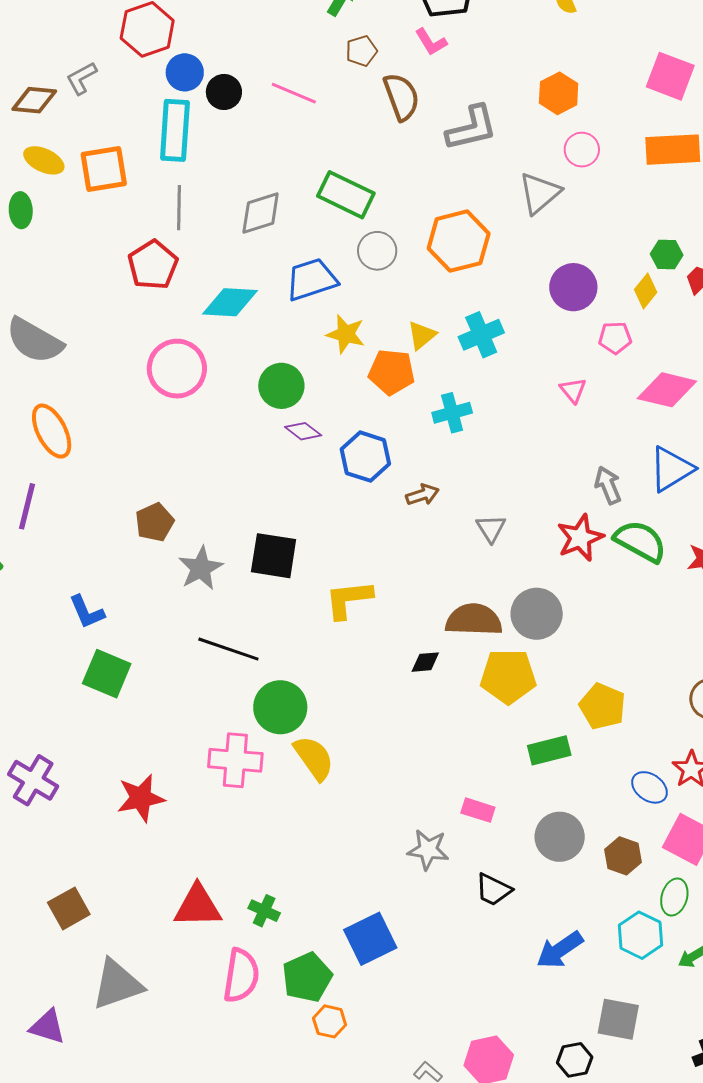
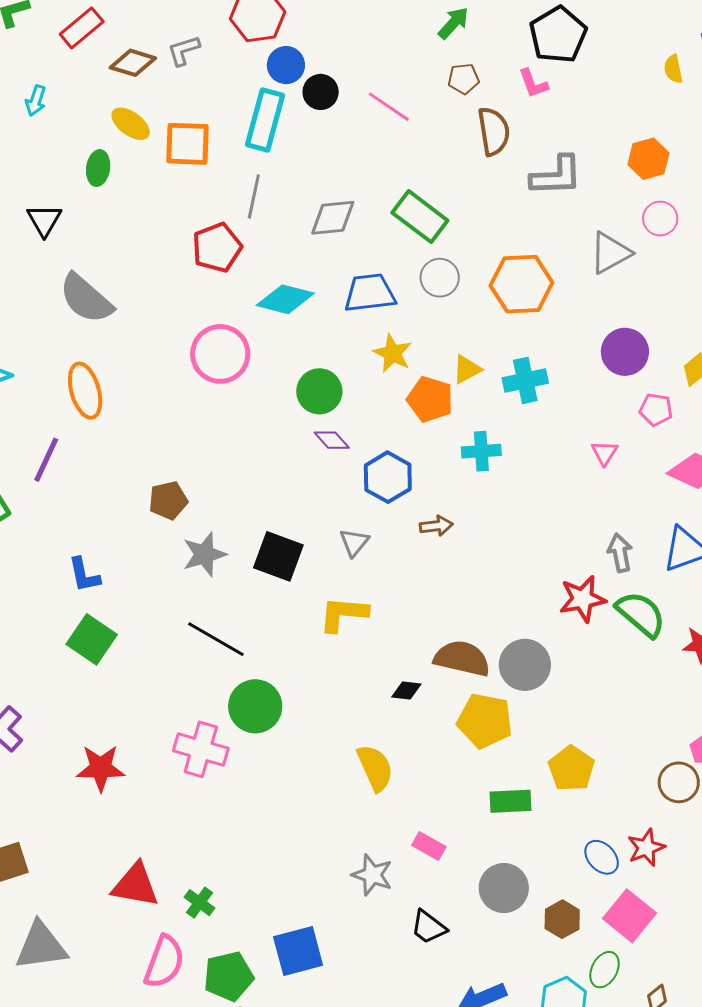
gray triangle: (491, 528) -> (354, 542), moved
yellow semicircle: (314, 758) -> (375, 768), moved

